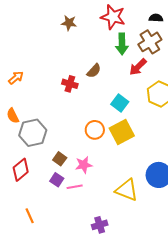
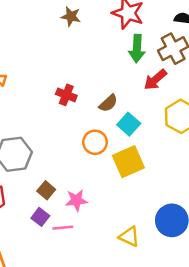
brown semicircle: (94, 71) -> (108, 103), moved
orange circle: (95, 130) -> (95, 142), moved
yellow triangle: (127, 190) -> (129, 237), size x0.7

